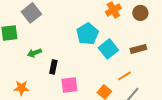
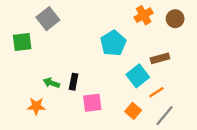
cyan square: (108, 49) -> (138, 76), moved
brown rectangle: (138, 49) -> (160, 58), moved
green arrow: (34, 53) -> (51, 83), moved, turned 40

